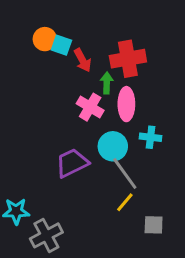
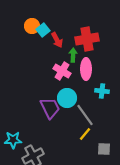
cyan square: (61, 45) -> (43, 30), turned 32
cyan circle: (113, 146) -> (67, 98), moved
purple trapezoid: (72, 163) -> (50, 108), turned 90

